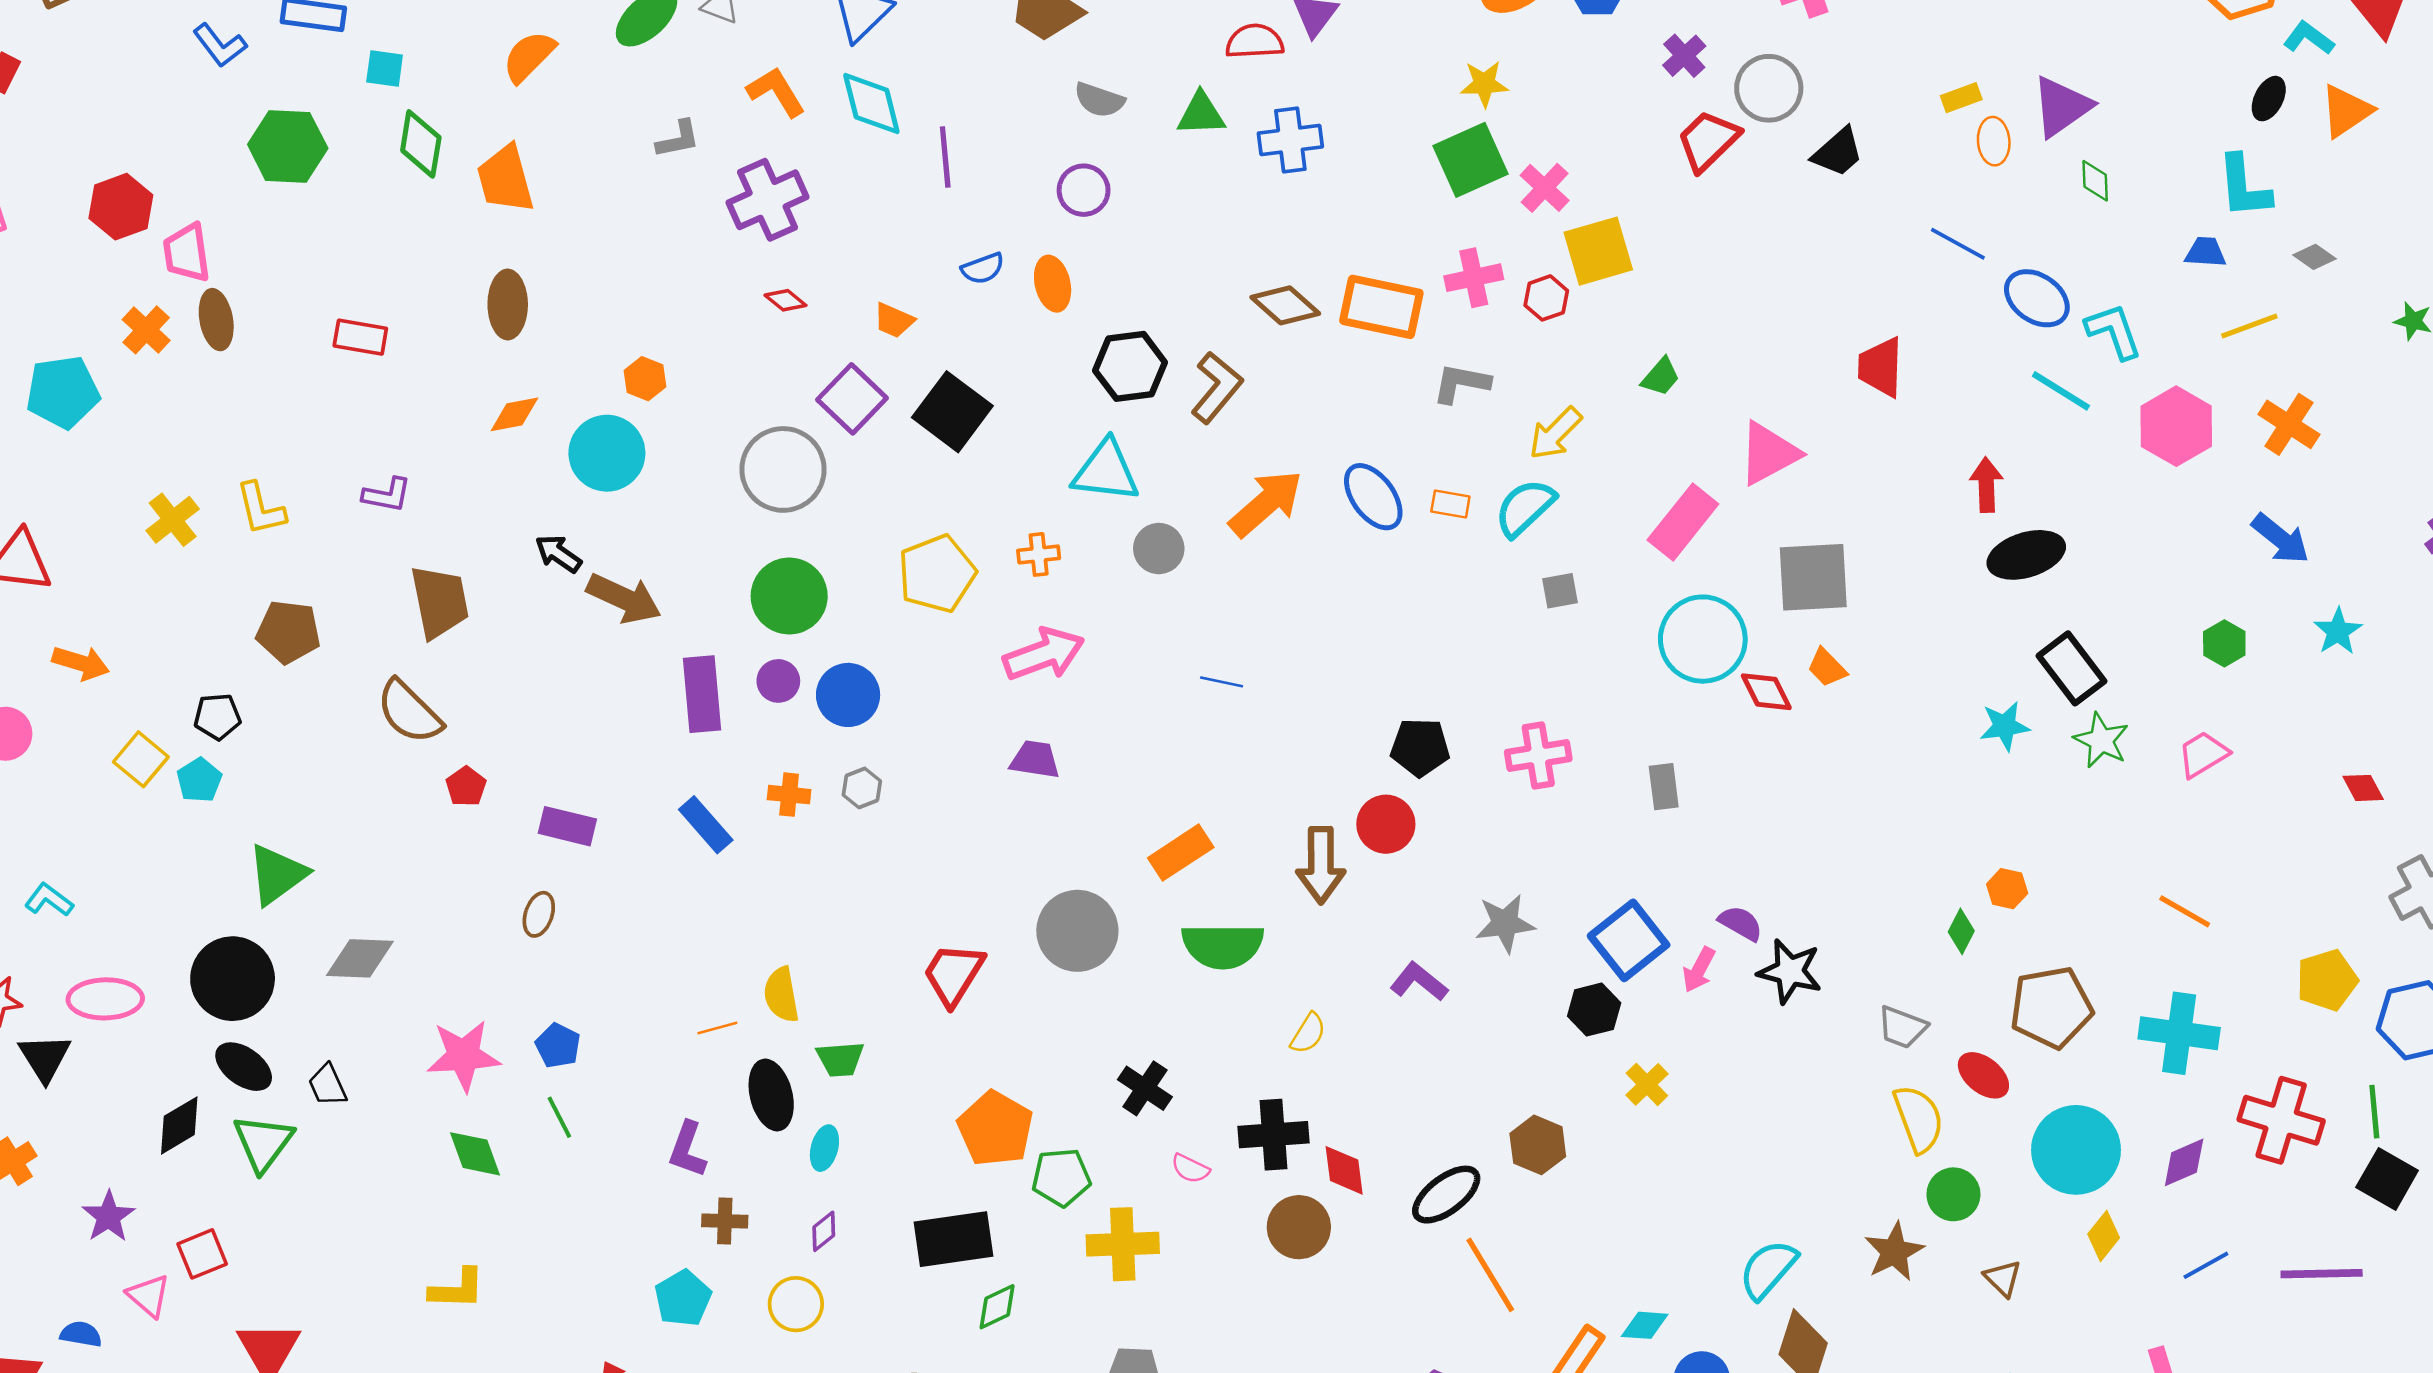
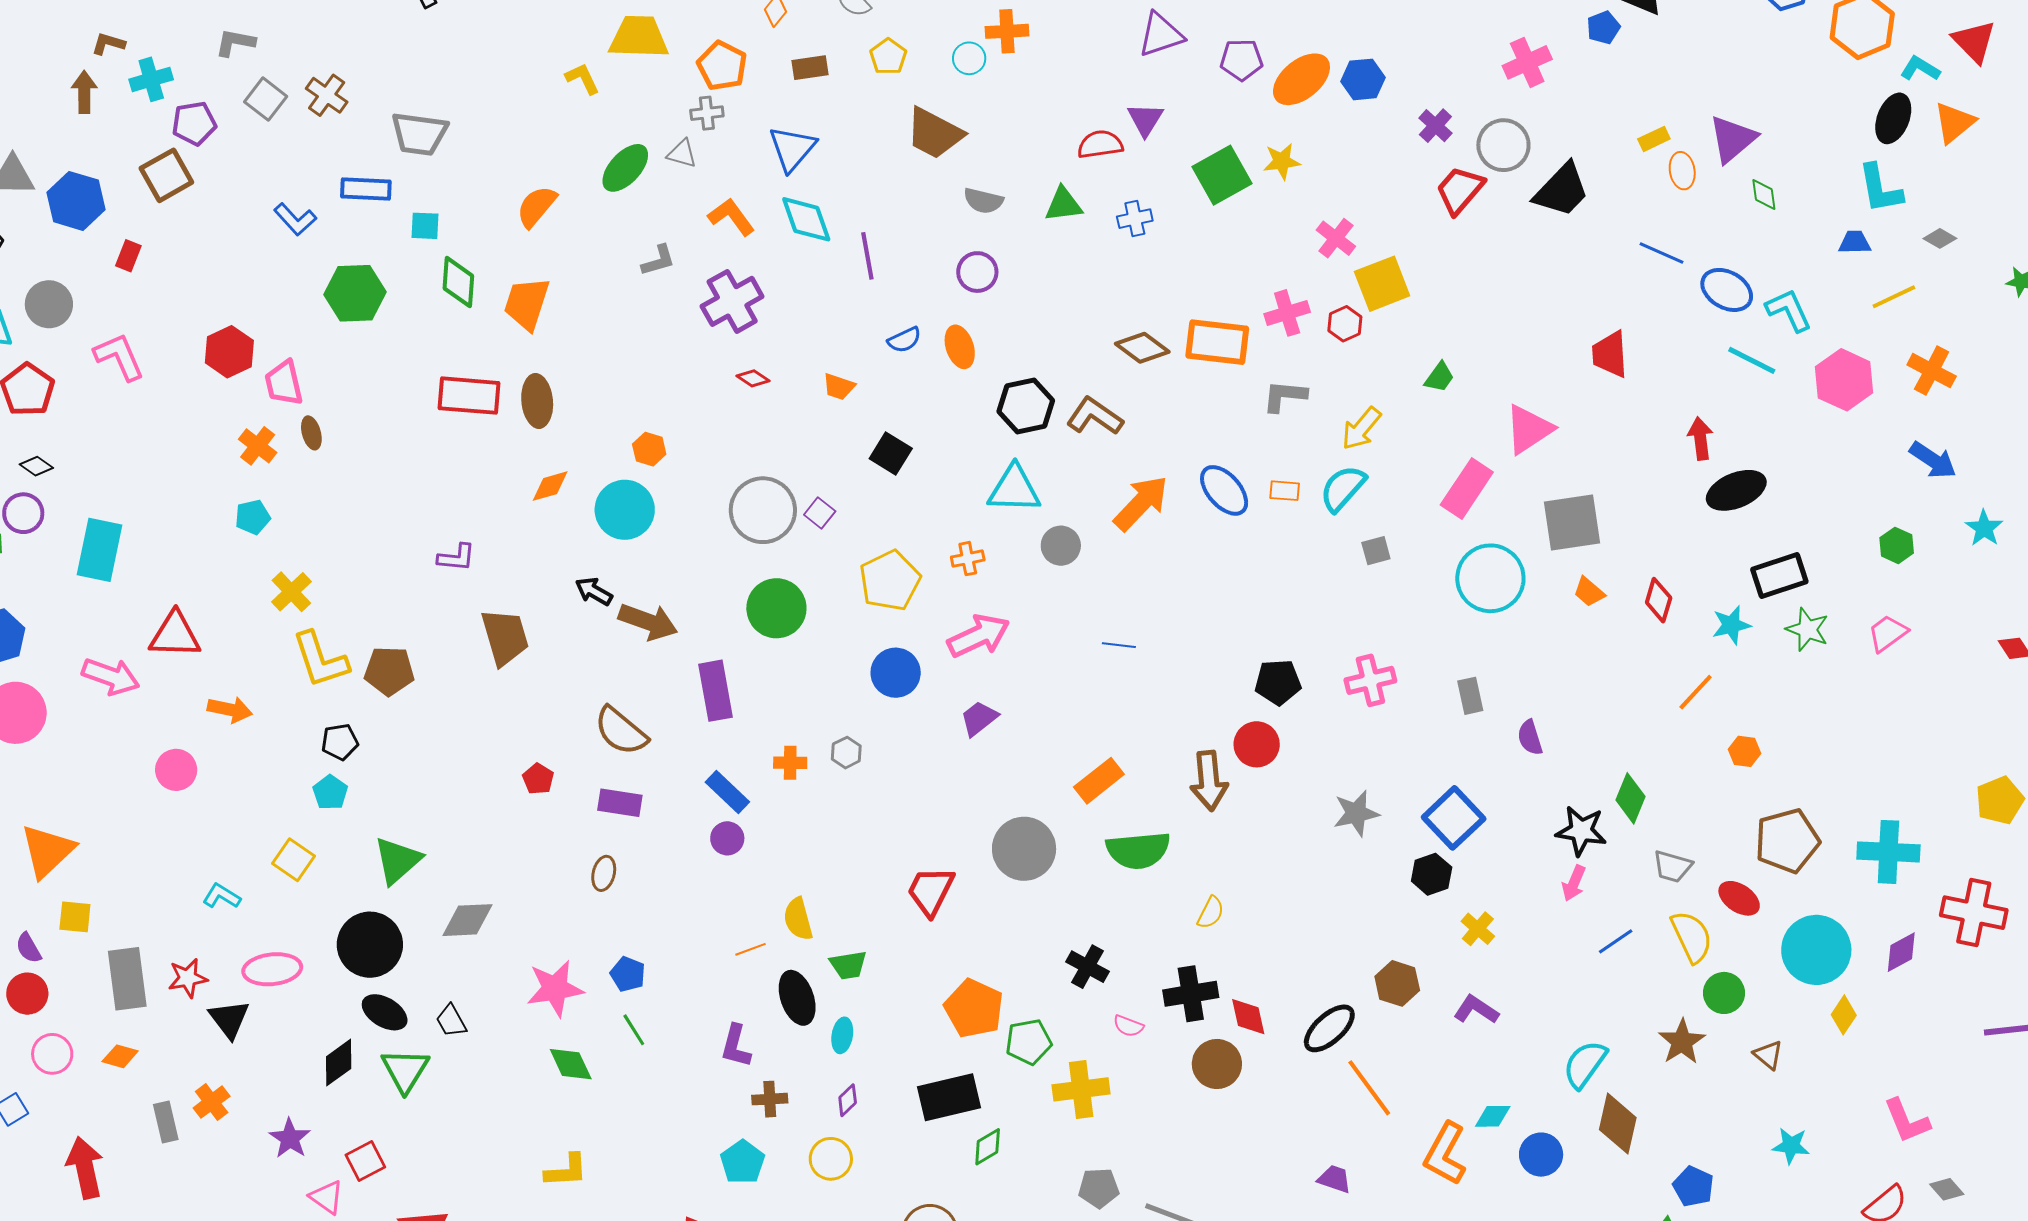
black ellipse: (2269, 99) -> (1893, 118), size x1.4
blue cross: (1290, 140) -> (1135, 219), size x0.7
black trapezoid: (1838, 152) -> (1562, 190), size x1.4
green square: (1471, 160) -> (1222, 175), moved
orange trapezoid: (505, 179) -> (527, 304), turned 38
brown ellipse: (216, 320) -> (311, 433), size x0.7
red rectangle: (360, 337) -> (469, 396), moved, size x1.5
brown L-shape: (1217, 387) -> (1095, 416), turned -90
cyan pentagon: (63, 392) -> (253, 517), moved, size x0.6
purple square: (852, 399) -> (820, 513), moved, size x0.6
black square: (952, 412) -> (891, 453), size x0.7
yellow L-shape: (261, 509) -> (320, 660), moved, size x1.4
black rectangle: (2072, 668) -> (1779, 576), turned -66
purple circle: (778, 681) -> (727, 838), moved
red diamond: (1766, 692) -> (1659, 600), moved, turned 48
blue circle: (848, 695) -> (896, 673), moved
brown semicircle: (409, 712) -> (621, 731), moved
yellow square: (141, 759) -> (293, 860), moved
purple trapezoid: (1035, 760) -> (979, 718), turned -42
orange line: (2185, 911) -> (1696, 692), moved, turned -72
purple semicircle: (1741, 923) -> (1530, 738), moved, turned -132
green diamond: (1961, 931) -> (1631, 798), moved, size x1.4
pink arrow: (1699, 970) -> (1574, 883), moved
purple L-shape: (1419, 982) -> (1476, 1010), moved
blue line: (2206, 1265) -> (1616, 941), moved

